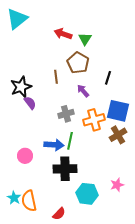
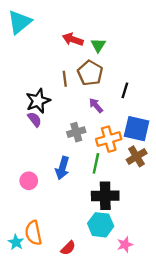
brown line: (56, 77) -> (65, 79), moved
black star: (21, 87) -> (38, 101), moved
green line: (70, 141) -> (96, 163), moved
blue arrow: (54, 145) -> (62, 168), turned 102
black cross: (65, 169) -> (105, 196), moved
pink star: (117, 185) -> (125, 245), moved
cyan star: (14, 198) -> (16, 242), moved

